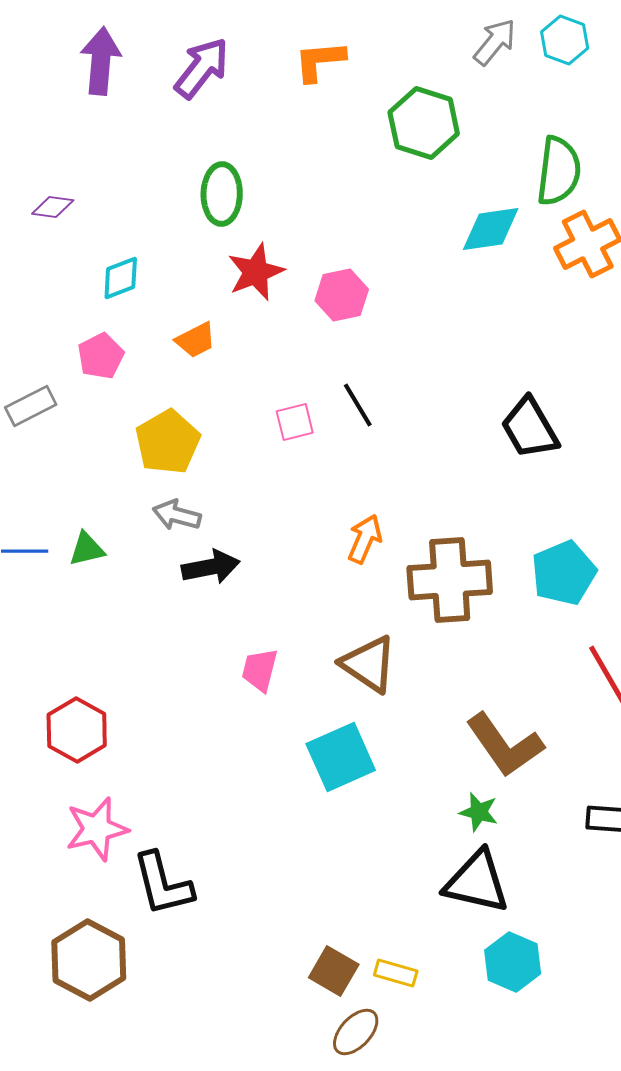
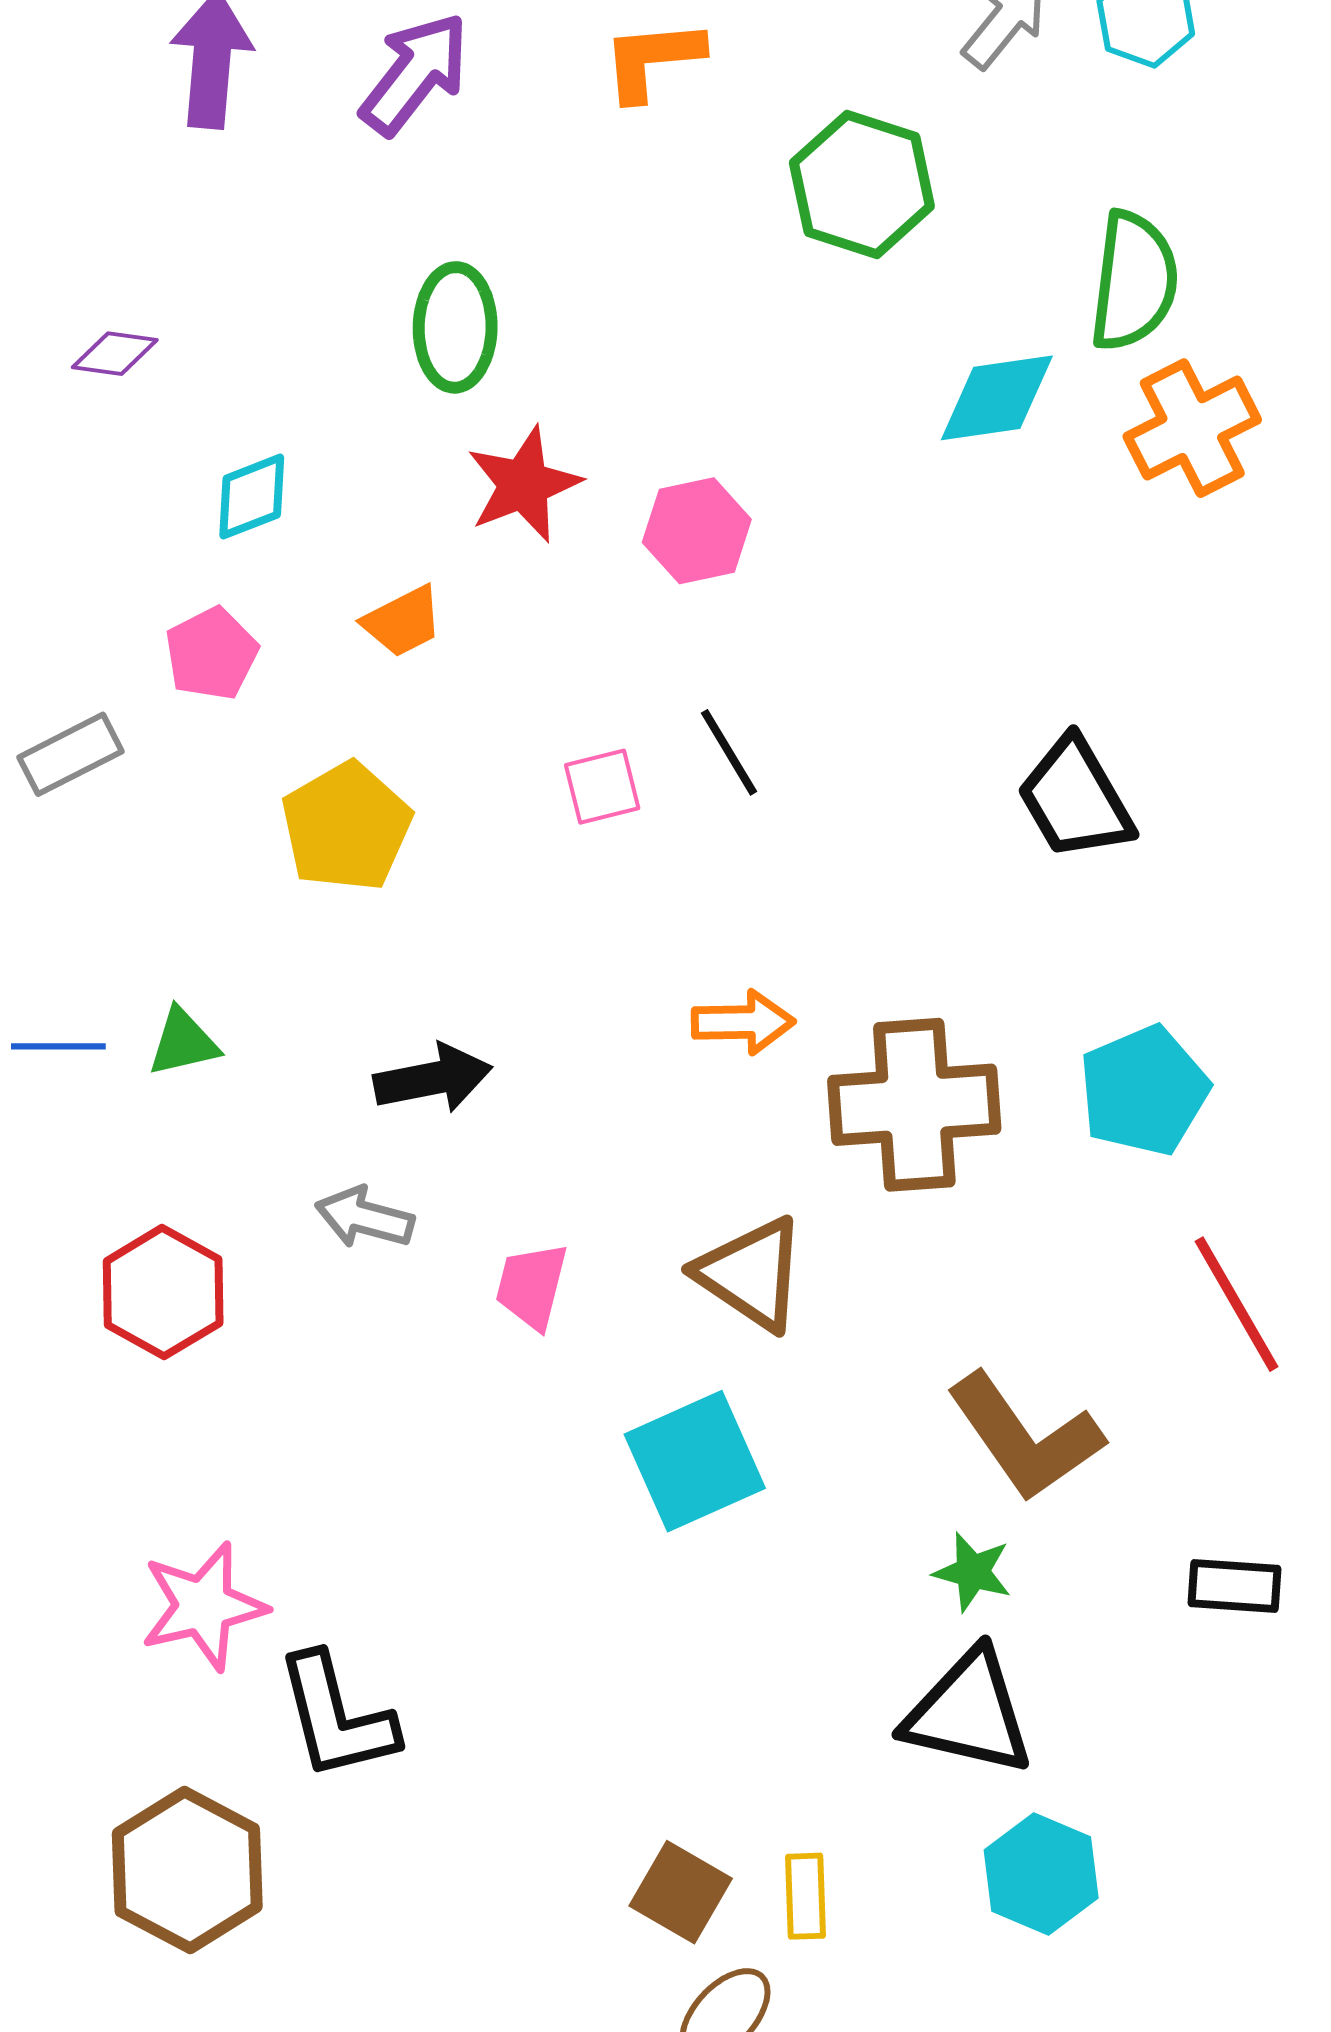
gray arrow: (177, 515) -> (364, 1218), moved
orange arrow: (365, 539) -> (743, 1022), turned 66
red hexagon: (77, 730) -> (163, 1292), moved
yellow rectangle: (396, 973) -> (806, 1896), turned 72

